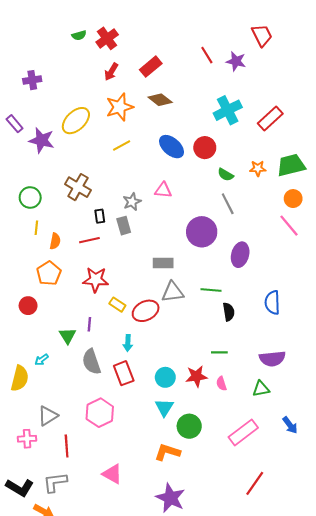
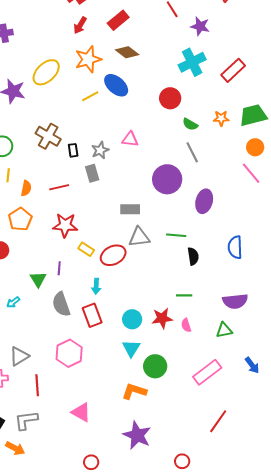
purple star: (236, 61) -> (200, 26), moved
blue ellipse: (172, 147) -> (116, 85), moved
black rectangle: (100, 216) -> (73, 150), moved

